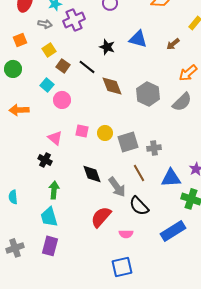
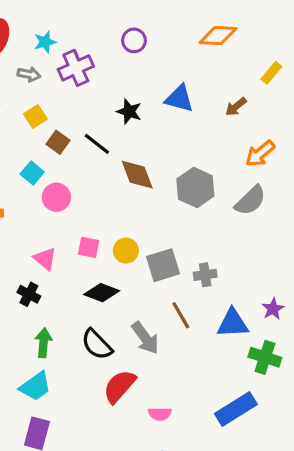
black diamond: (92, 174) -> (102, 293), moved, turned -50
black semicircle: (139, 206) -> (97, 344), moved
cyan trapezoid: (49, 217) -> (35, 386), turned -110

